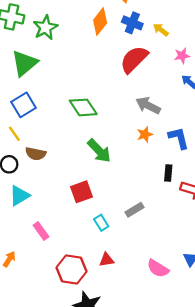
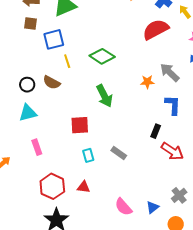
gray arrow: (148, 105) -> (170, 72), moved
green diamond: (83, 107) -> (102, 56), turned -40
yellow line: (14, 134) -> (67, 61), moved
orange star: (145, 134) -> (147, 82), moved
gray rectangle: (134, 210) -> (119, 153), turned 49

